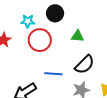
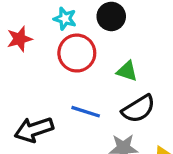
green triangle: (78, 36) -> (127, 71), moved

